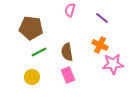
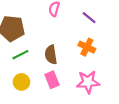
pink star: (113, 64) -> (88, 82), moved
yellow circle: (32, 77) -> (21, 82), moved

